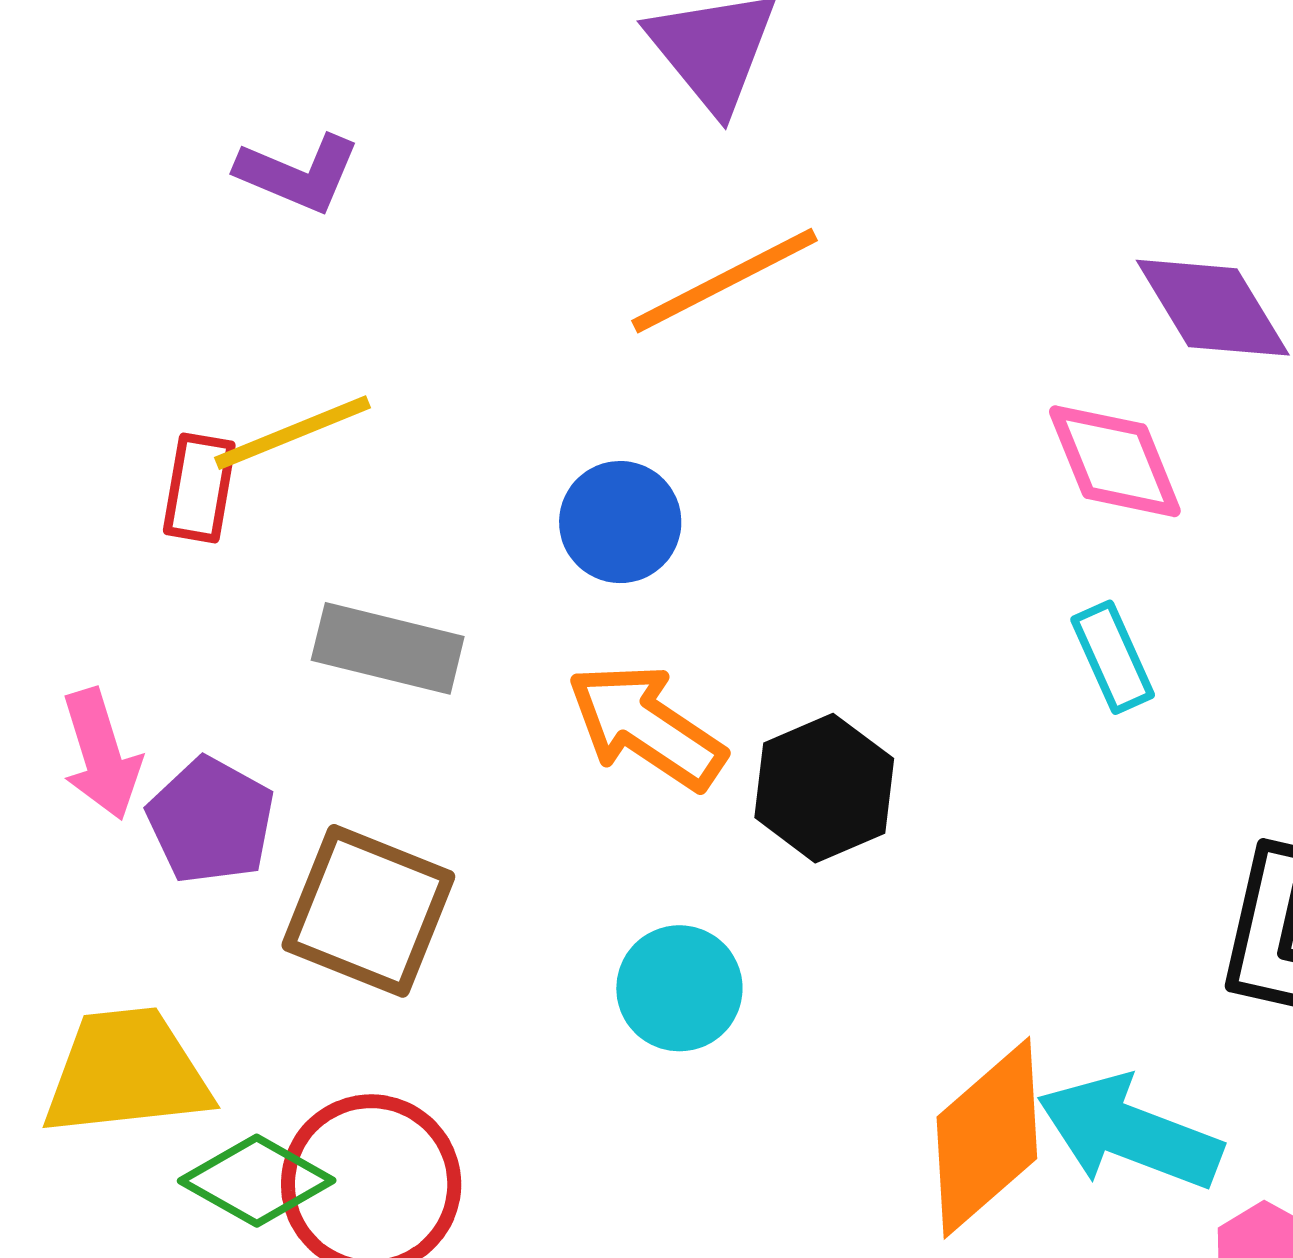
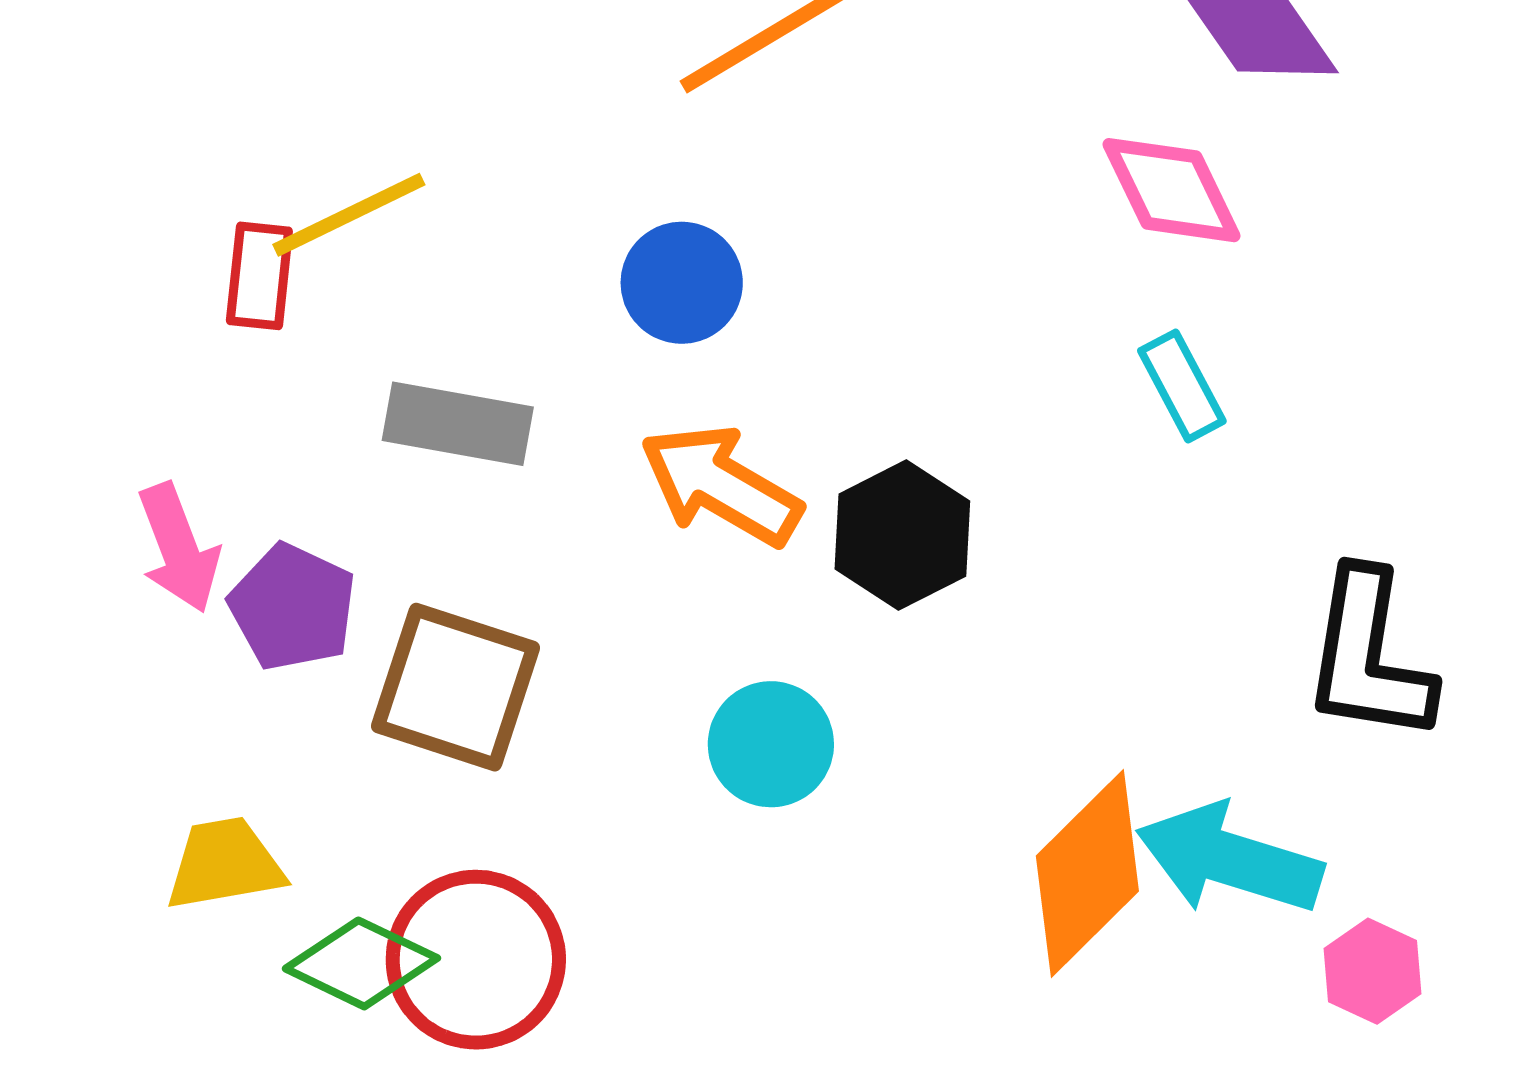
yellow trapezoid: (127, 1072) -> (225, 864), size x0.7

